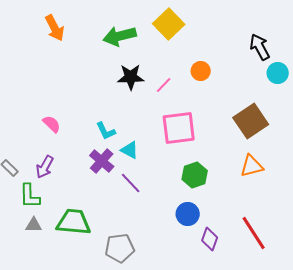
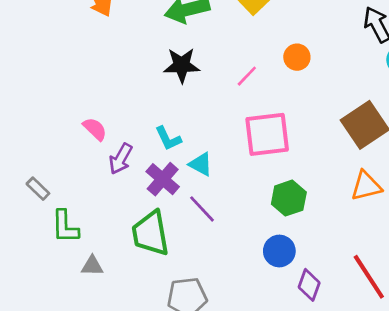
black star: (131, 77) -> (182, 65), moved
purple arrow: (45, 167) -> (121, 159), moved
green trapezoid: (74, 222) -> (151, 233), moved, turned -105
gray triangle: (34, 225) -> (92, 266), moved

